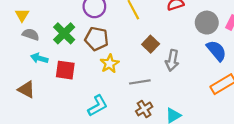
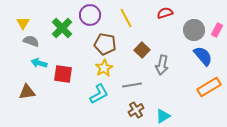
green cross: (64, 33) -> (62, 28), moved
brown pentagon: (97, 39) -> (105, 44), moved
brown triangle: (26, 90) -> (27, 92), turned -36
cyan L-shape: (98, 106) -> (99, 94), moved

